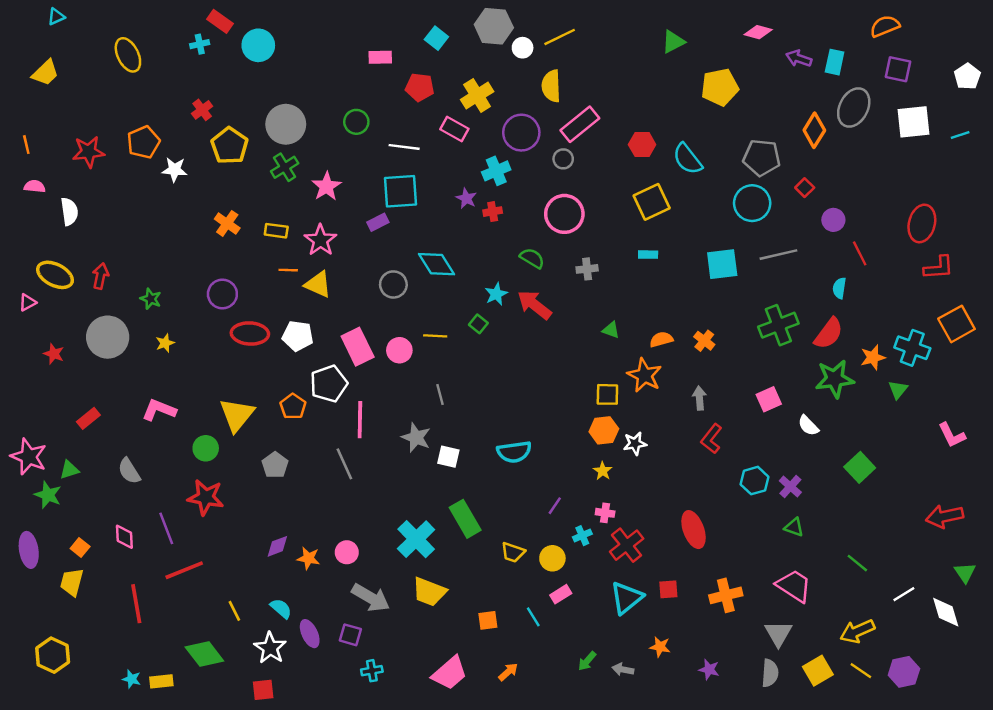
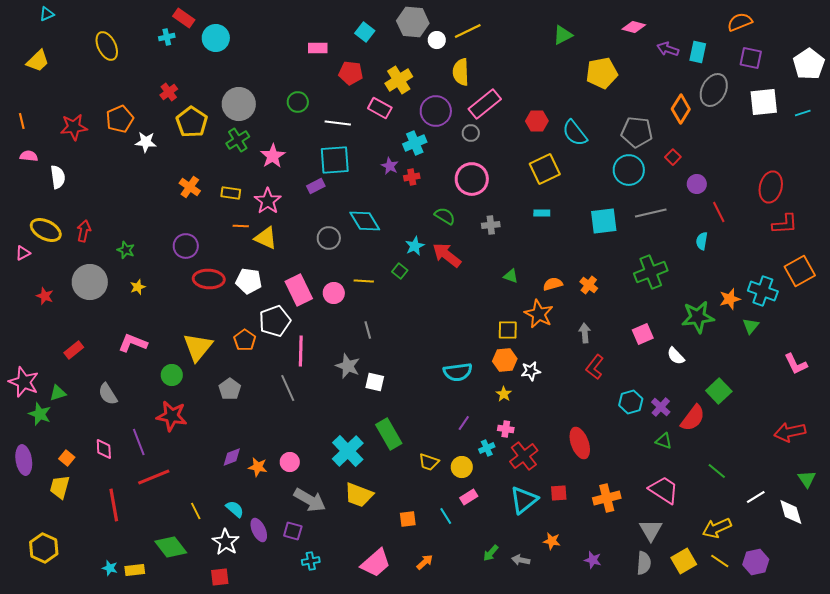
white pentagon: (967, 76) -> (809, 64), size x1.4
red semicircle: (829, 333) -> (693, 418), moved
cyan semicircle: (514, 452) -> (458, 372), moved

